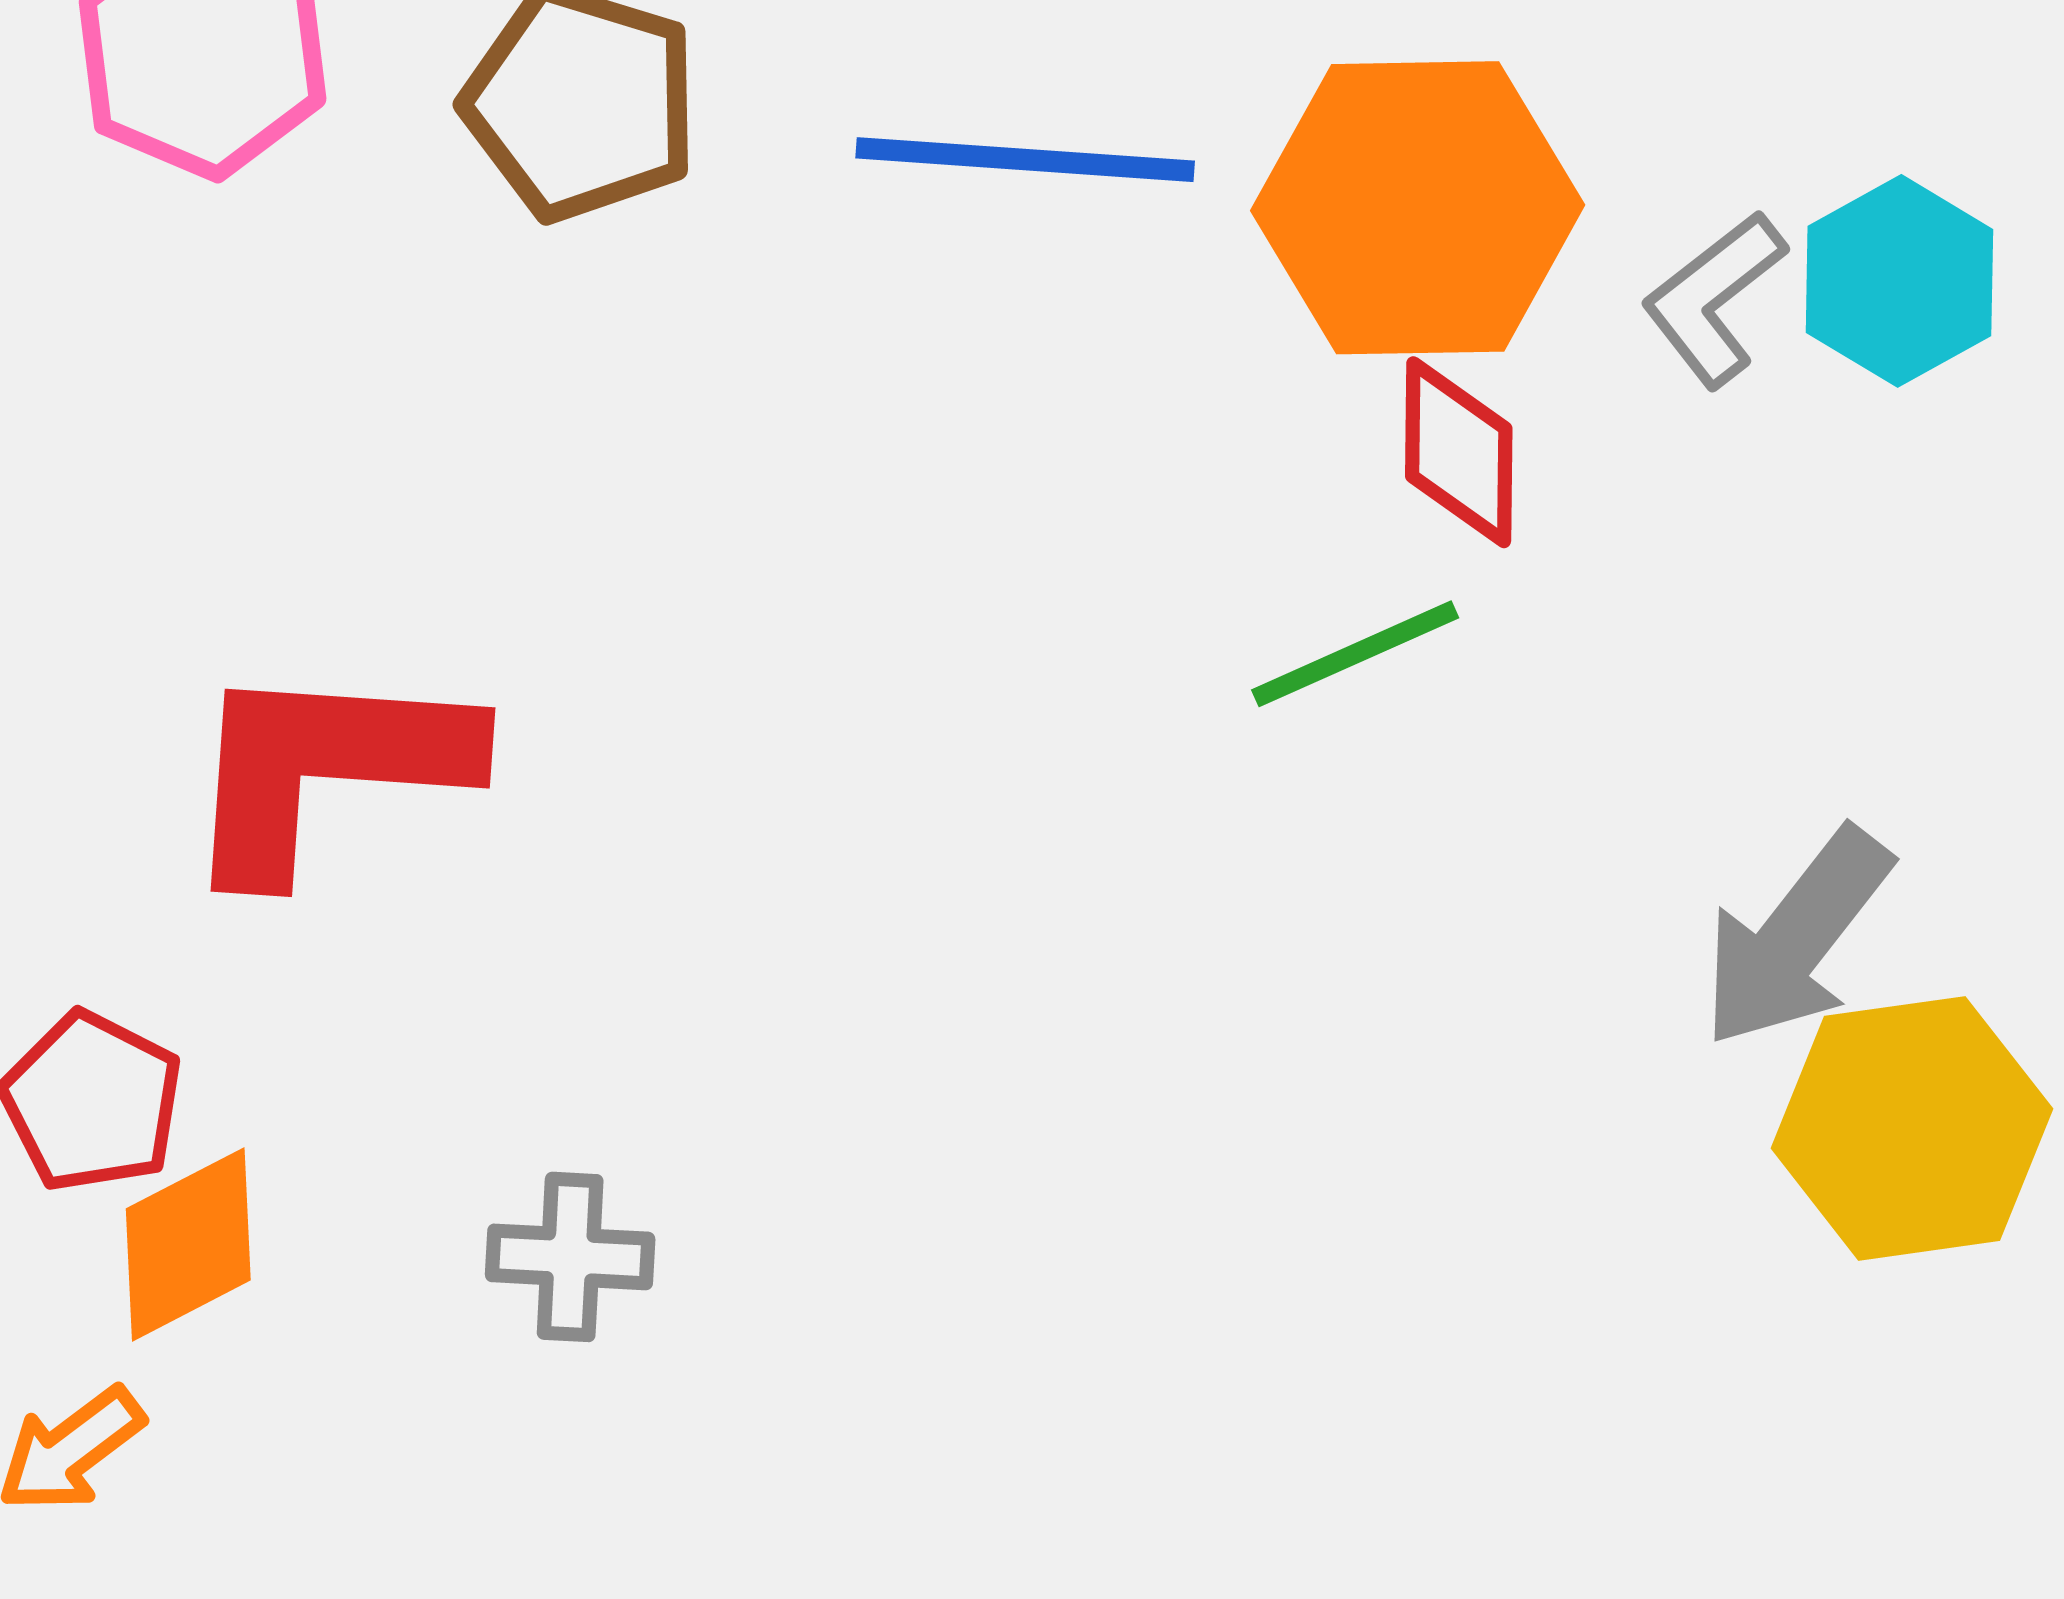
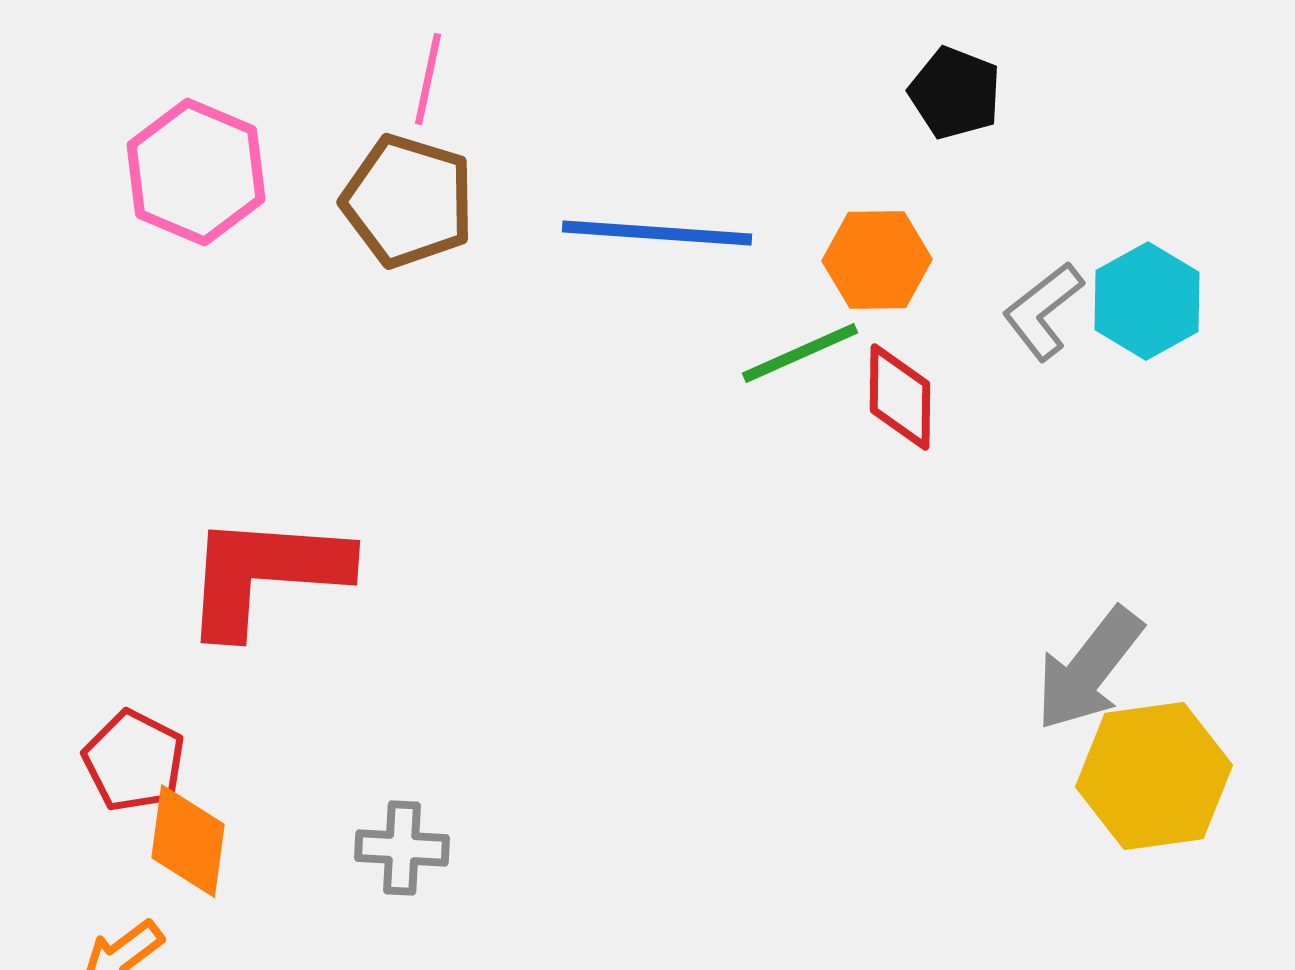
orange hexagon: (1418, 208) -> (877, 260), size x0.6
green line: (1355, 654) -> (800, 353), moved
orange diamond: (188, 1244) -> (188, 841), turned -55

